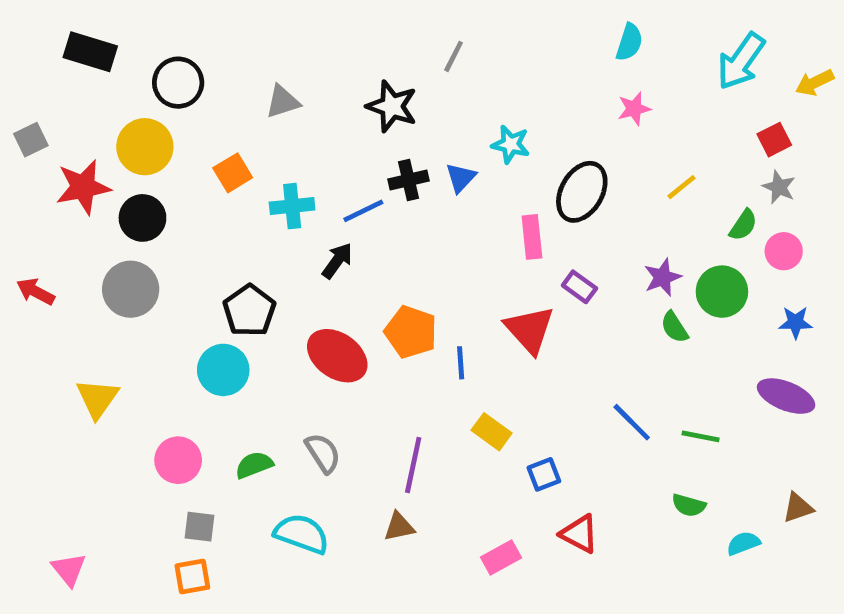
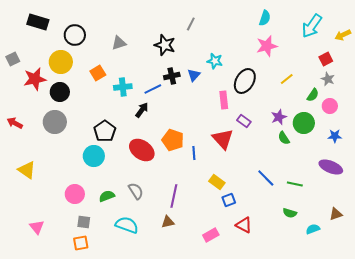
pink star: (634, 109) -> (267, 46), size x1.5
yellow triangle: (97, 398) -> (27, 170), moved, turned -30
yellow rectangle: (492, 432) -> (217, 182), moved
pink triangle: (69, 569) -> (37, 227), moved

